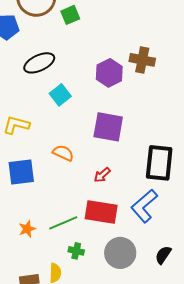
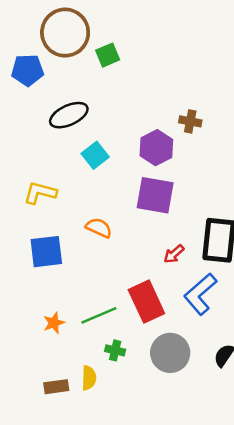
brown cross: (142, 60) -> (190, 121), moved, size x0.7
purple hexagon: (109, 73) -> (156, 148), moved
red arrow: (102, 175) -> (174, 254), moved
red rectangle: (101, 212) -> (146, 302), turned 56

